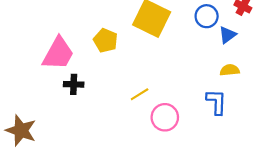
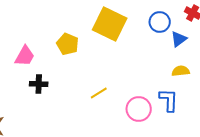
pink trapezoid: (58, 54) -> (25, 56), size x0.7
pink circle: (165, 117) -> (139, 109), moved

